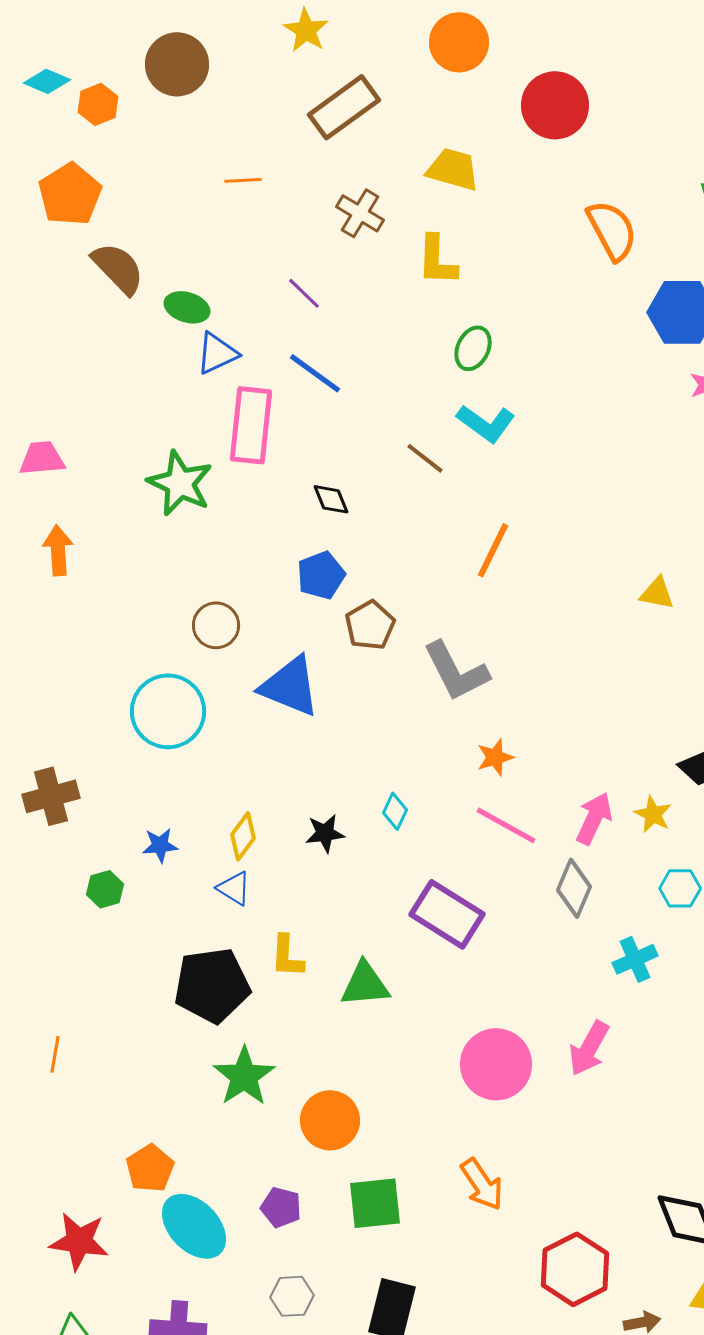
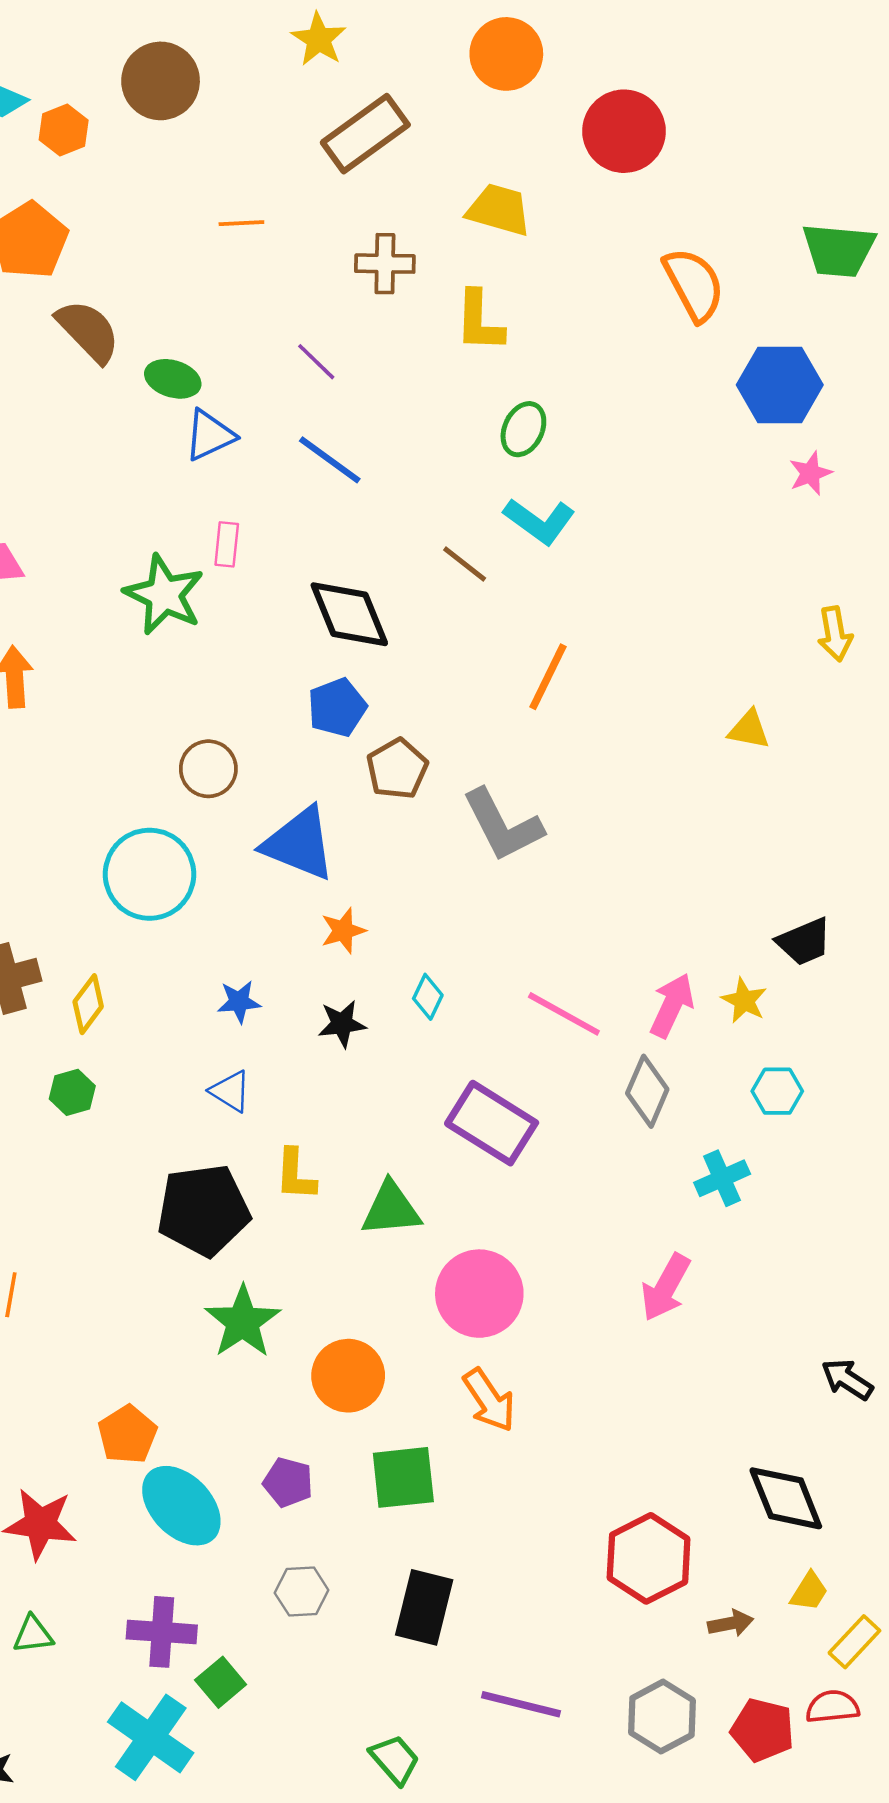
brown cross: (360, 213) -> (385, 264), turned -30
pink rectangle: (251, 425) -> (227, 544), moved, size x0.5
black diamond: (331, 499) -> (349, 614), size x1.8
orange star: (495, 757) -> (343, 931), moved
yellow diamond: (243, 836) -> (88, 1004), moved
blue star: (160, 845) -> (239, 1002), moved
pink circle: (496, 1064) -> (479, 1294), moved
orange arrow: (482, 1184) -> (489, 1400), moved

